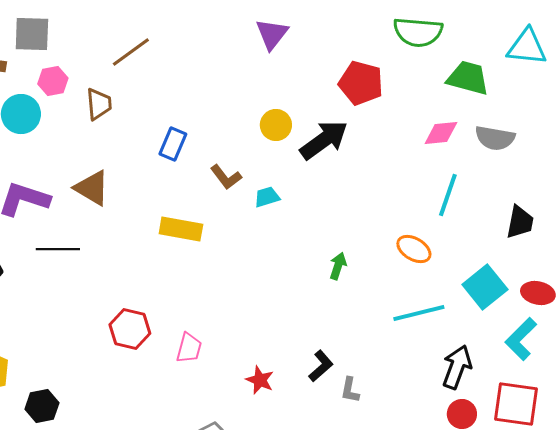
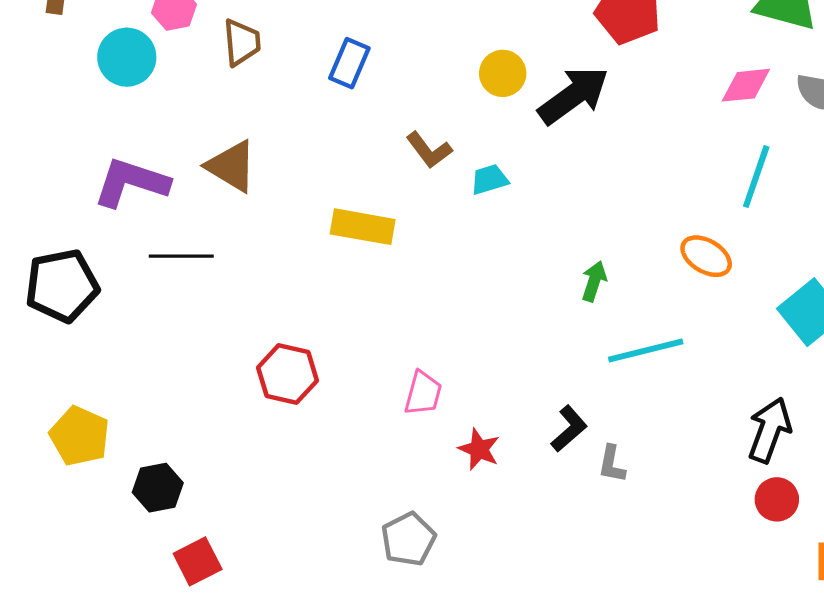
blue rectangle: (173, 144) -> (349, 63), moved
cyan line: (419, 313) -> (646, 351), moved
pink trapezoid: (189, 348) -> (423, 393), moved

